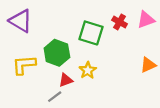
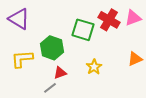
red cross: (120, 22) -> (109, 20), size x1.5
yellow star: (88, 70) -> (94, 67), moved

